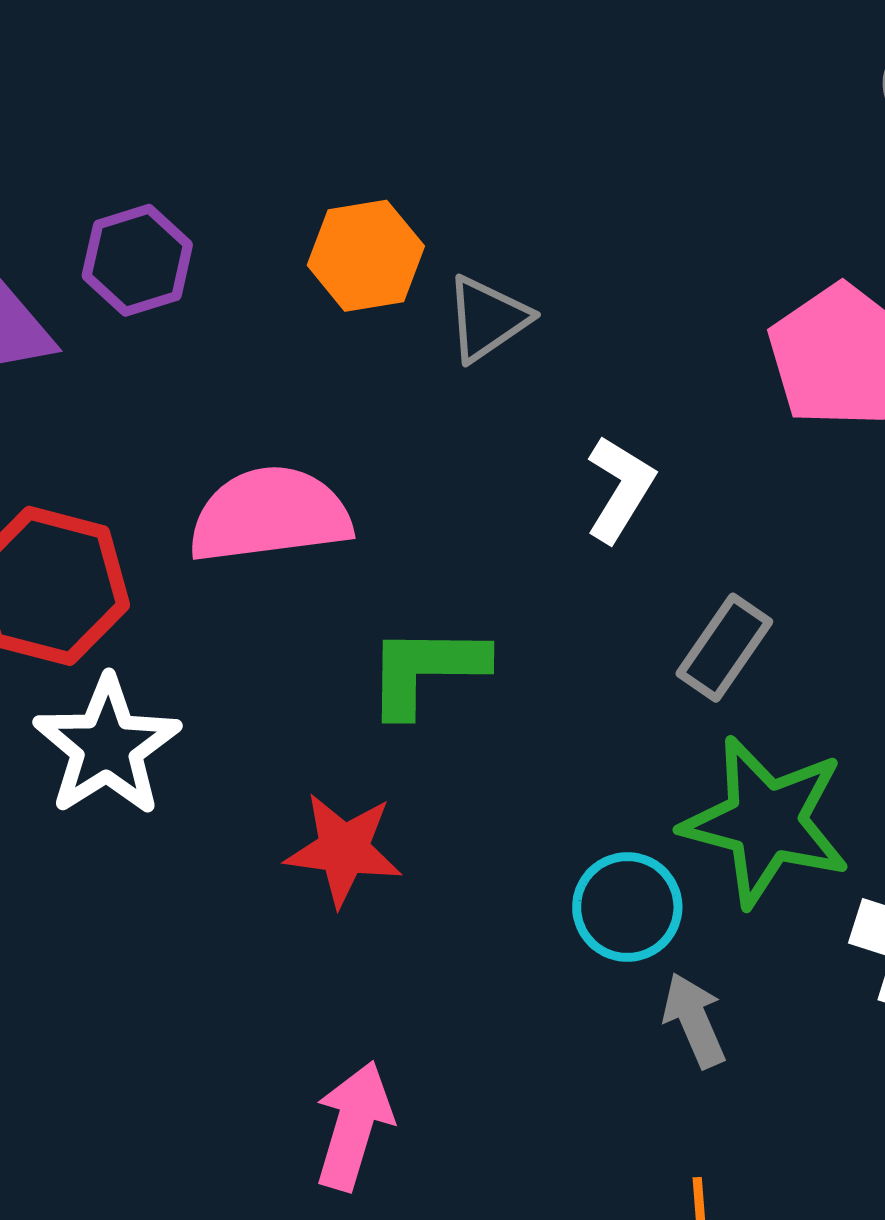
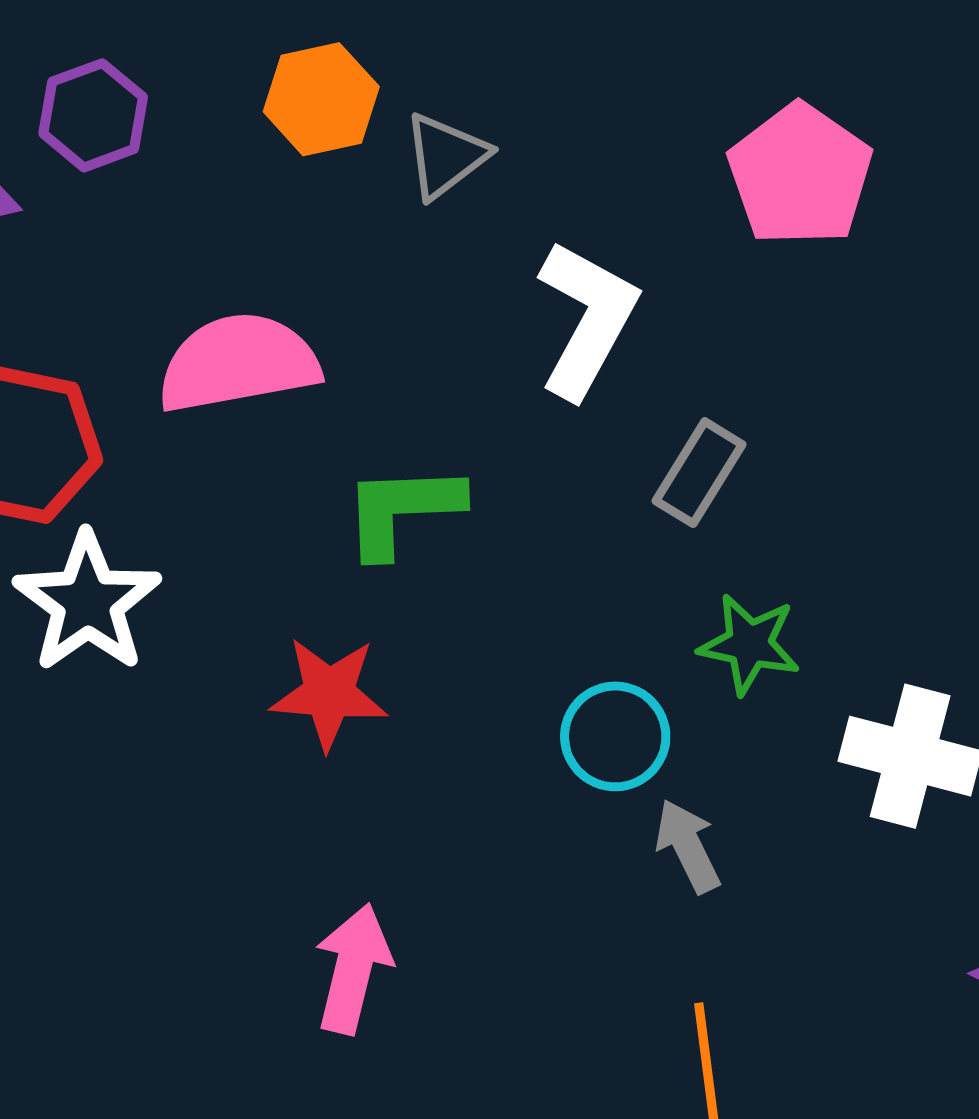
white L-shape: (620, 489) -> (587, 319), size x1.5
green star: (766, 822) -> (749, 644), size x0.6

